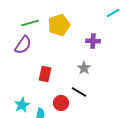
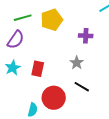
black line: (79, 92) -> (82, 87), moved
red circle: (61, 103) -> (54, 98), size x1.5
cyan star: (22, 105) -> (13, 68), moved

